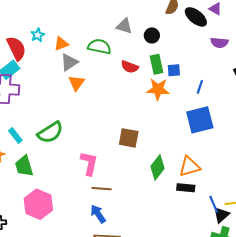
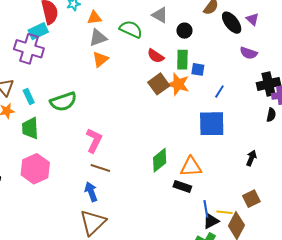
brown square: (129, 138) -> (159, 84), moved, turned 30

